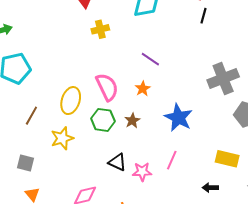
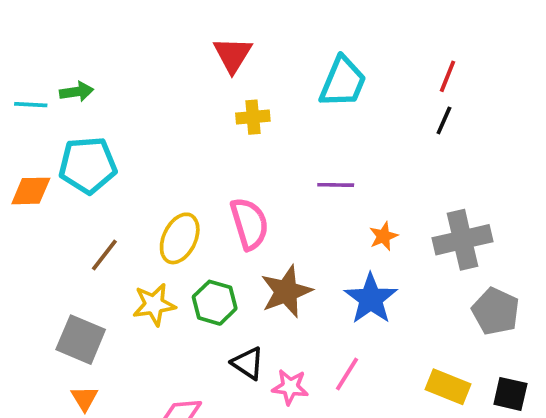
purple line: (150, 59) -> (336, 185), turned -42
orange star: (143, 89) -> (383, 236), moved
green hexagon: (103, 120) -> (215, 303), moved
brown star: (132, 121) -> (286, 291), size x1.8
gray square: (25, 163) -> (81, 340), size x1.5

